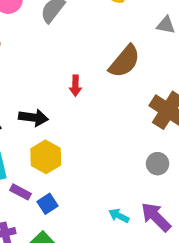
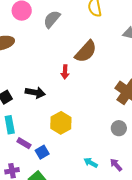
brown semicircle: (125, 61) -> (86, 51), moved
yellow hexagon: (46, 157) -> (61, 123), moved
purple arrow: (156, 217) -> (116, 165), size x0.6

